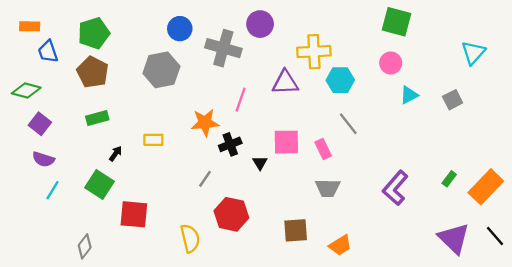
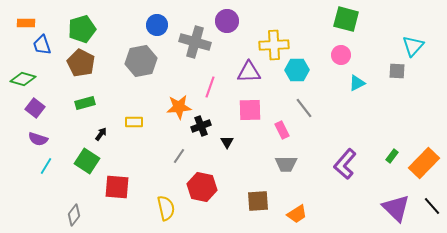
gray square: (453, 100) -> (397, 71), moved, turned 30
pink square: (286, 142) -> (250, 110), moved

